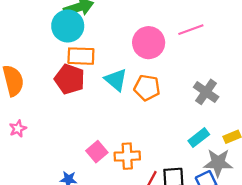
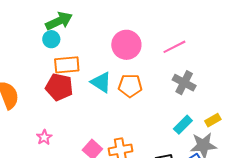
cyan circle: (68, 26) -> (51, 39), size x0.6
pink line: (191, 30) -> (174, 47), moved
pink star: (18, 129) -> (44, 137), moved

